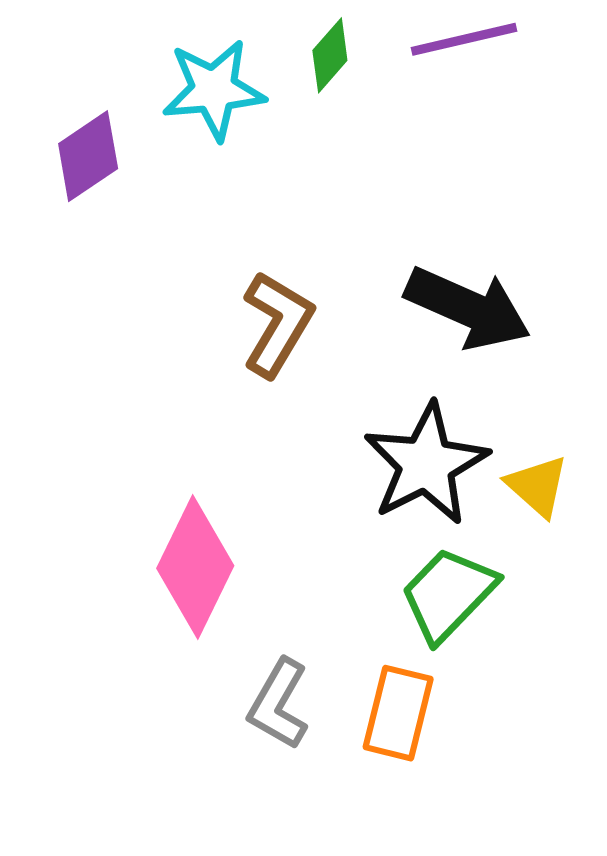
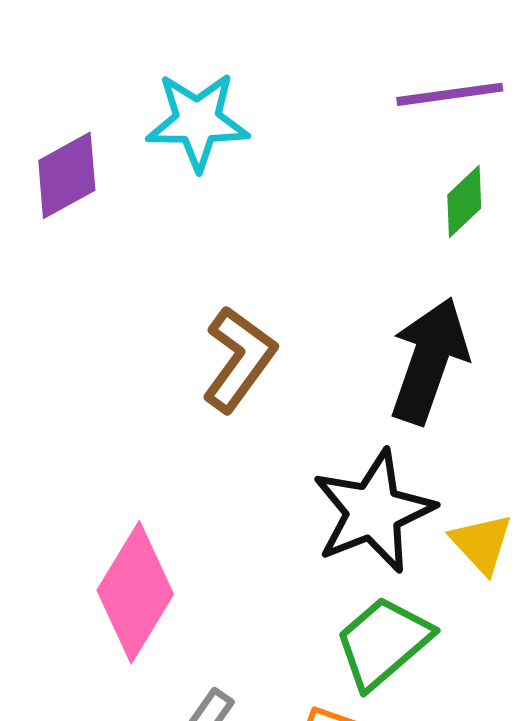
green diamond: (330, 55) -> (464, 201), moved
black arrow: (468, 308) -> (429, 361), turned -100

